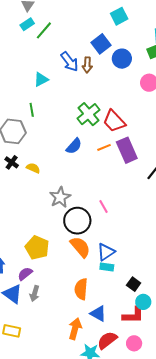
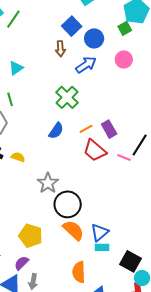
blue arrow: (69, 62) -> (86, 65), moved, turned -80
red trapezoid: (114, 121) -> (95, 150), moved
purple rectangle: (127, 150) -> (109, 129), size x0.7
pink line: (103, 207) -> (124, 158), moved, turned -32
black square: (134, 284) -> (130, 261), size x1.5

